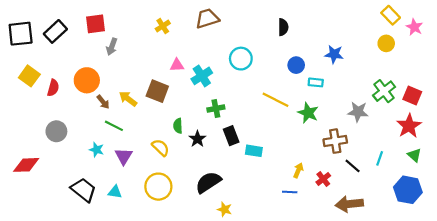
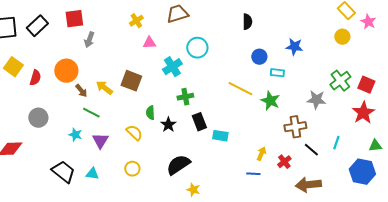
cyan circle: (241, 59) -> (197, 48), moved
pink triangle: (177, 65) -> (149, 43), moved
green triangle: (414, 155) -> (375, 146), moved, turned -48
yellow circle: (158, 187) -> (132, 169), size x0.6

